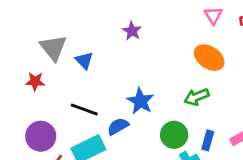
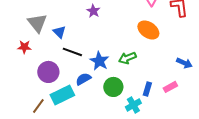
green arrow: (197, 97) -> (127, 58), moved
black line: (84, 110) -> (72, 52), moved
green circle: (174, 135) -> (113, 87), moved
purple circle: (41, 136) -> (48, 72), moved

